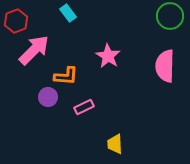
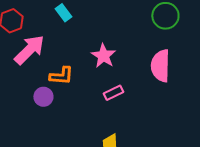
pink rectangle: (84, 107) -> (113, 93), moved

